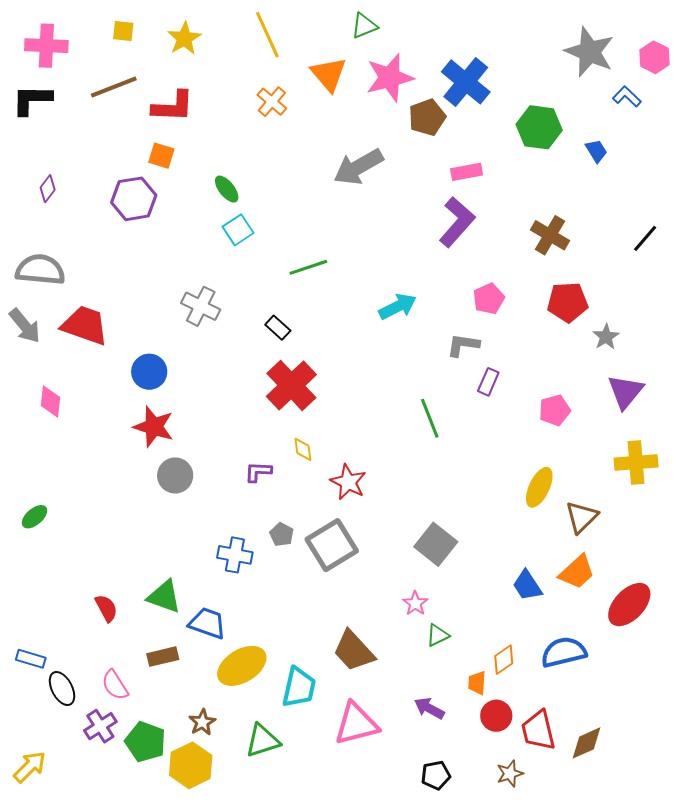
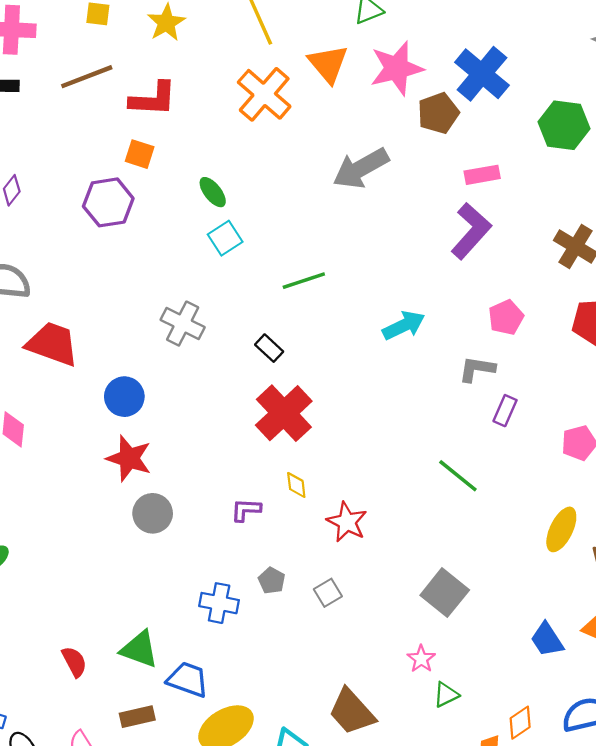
orange cross: (272, 102) -> (264, 94), size x1.6
green line: (430, 418) -> (458, 476), moved, turned -30
gray square: (332, 545) -> (328, 593), size x0.5

